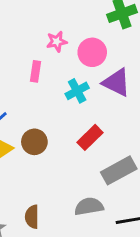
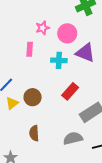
cyan cross: (77, 91) -> (59, 60), turned 35
brown semicircle: (32, 217) -> (34, 133), moved

